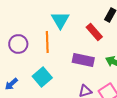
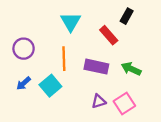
orange line: (47, 42) -> (64, 59), moved
blue arrow: (11, 84) -> (24, 83), moved

